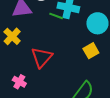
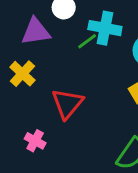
green line: (56, 16) -> (87, 41), turned -56

